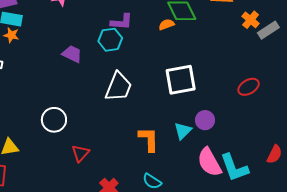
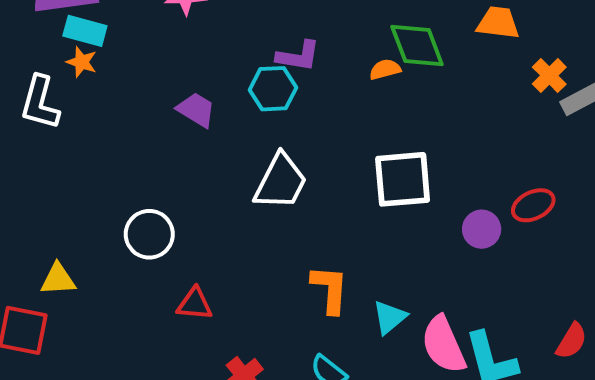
purple circle: (205, 120) -> (482, 229), moved
cyan triangle: (183, 131) -> (390, 317), moved
red triangle: (80, 153) -> (195, 304), turned 48

